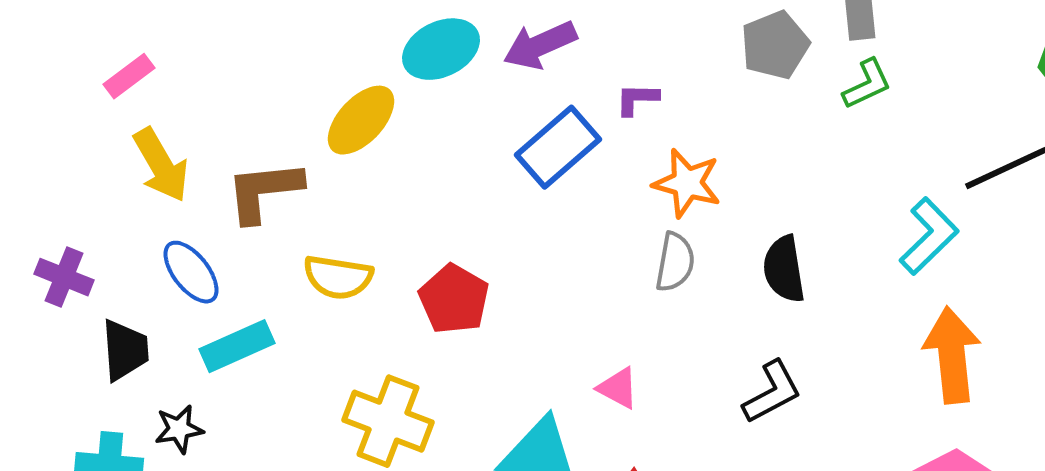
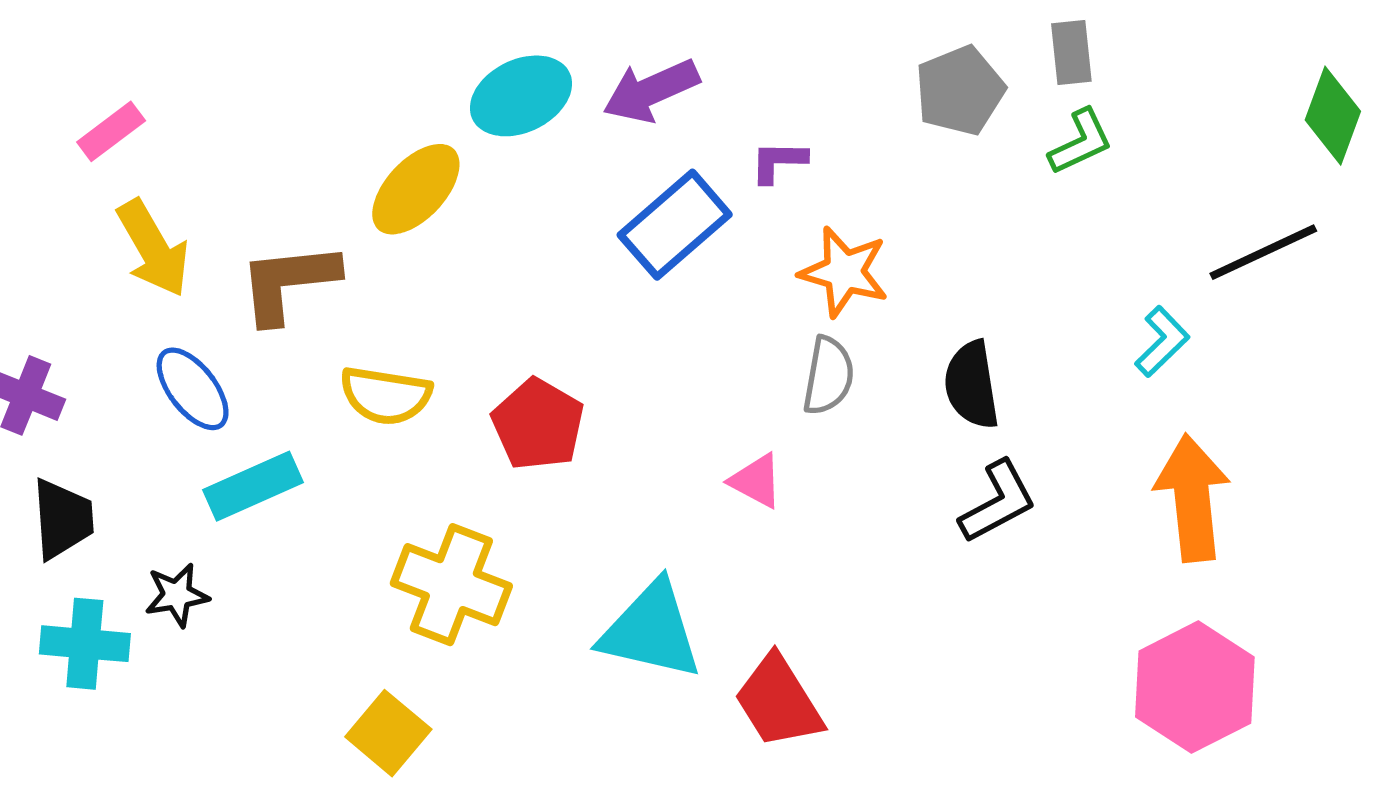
cyan L-shape: (929, 236) -> (1162, 342), size x0.7
black trapezoid: (125, 350) -> (63, 519), moved
pink triangle: (618, 388) -> (756, 481), moved
black L-shape: (772, 392) -> (998, 502), moved

